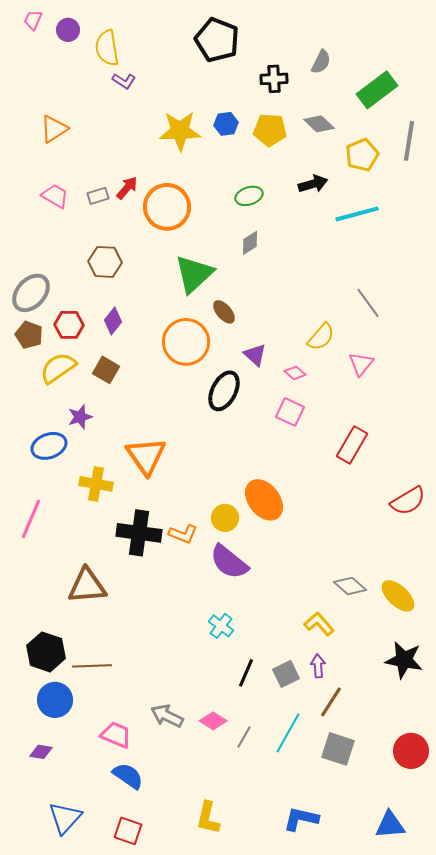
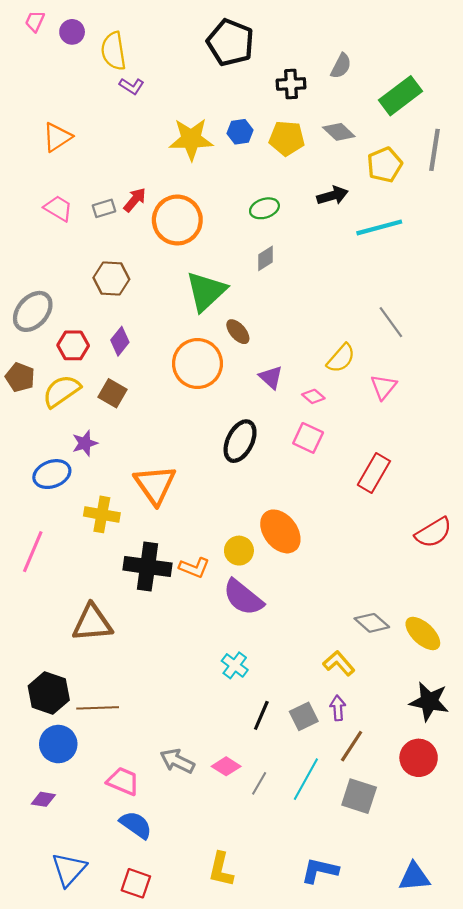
brown pentagon: (29, 335) -> (20, 377), moved
black ellipse: (224, 391) -> (240, 441), moved
red circle: (411, 751) -> (419, 758), moved

